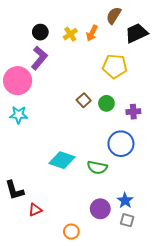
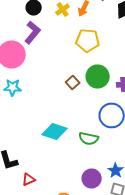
yellow pentagon: (115, 66) -> (88, 40), moved
brown square: (84, 100) -> (73, 82), moved
green circle: (106, 103) -> (98, 76), size x1.5

